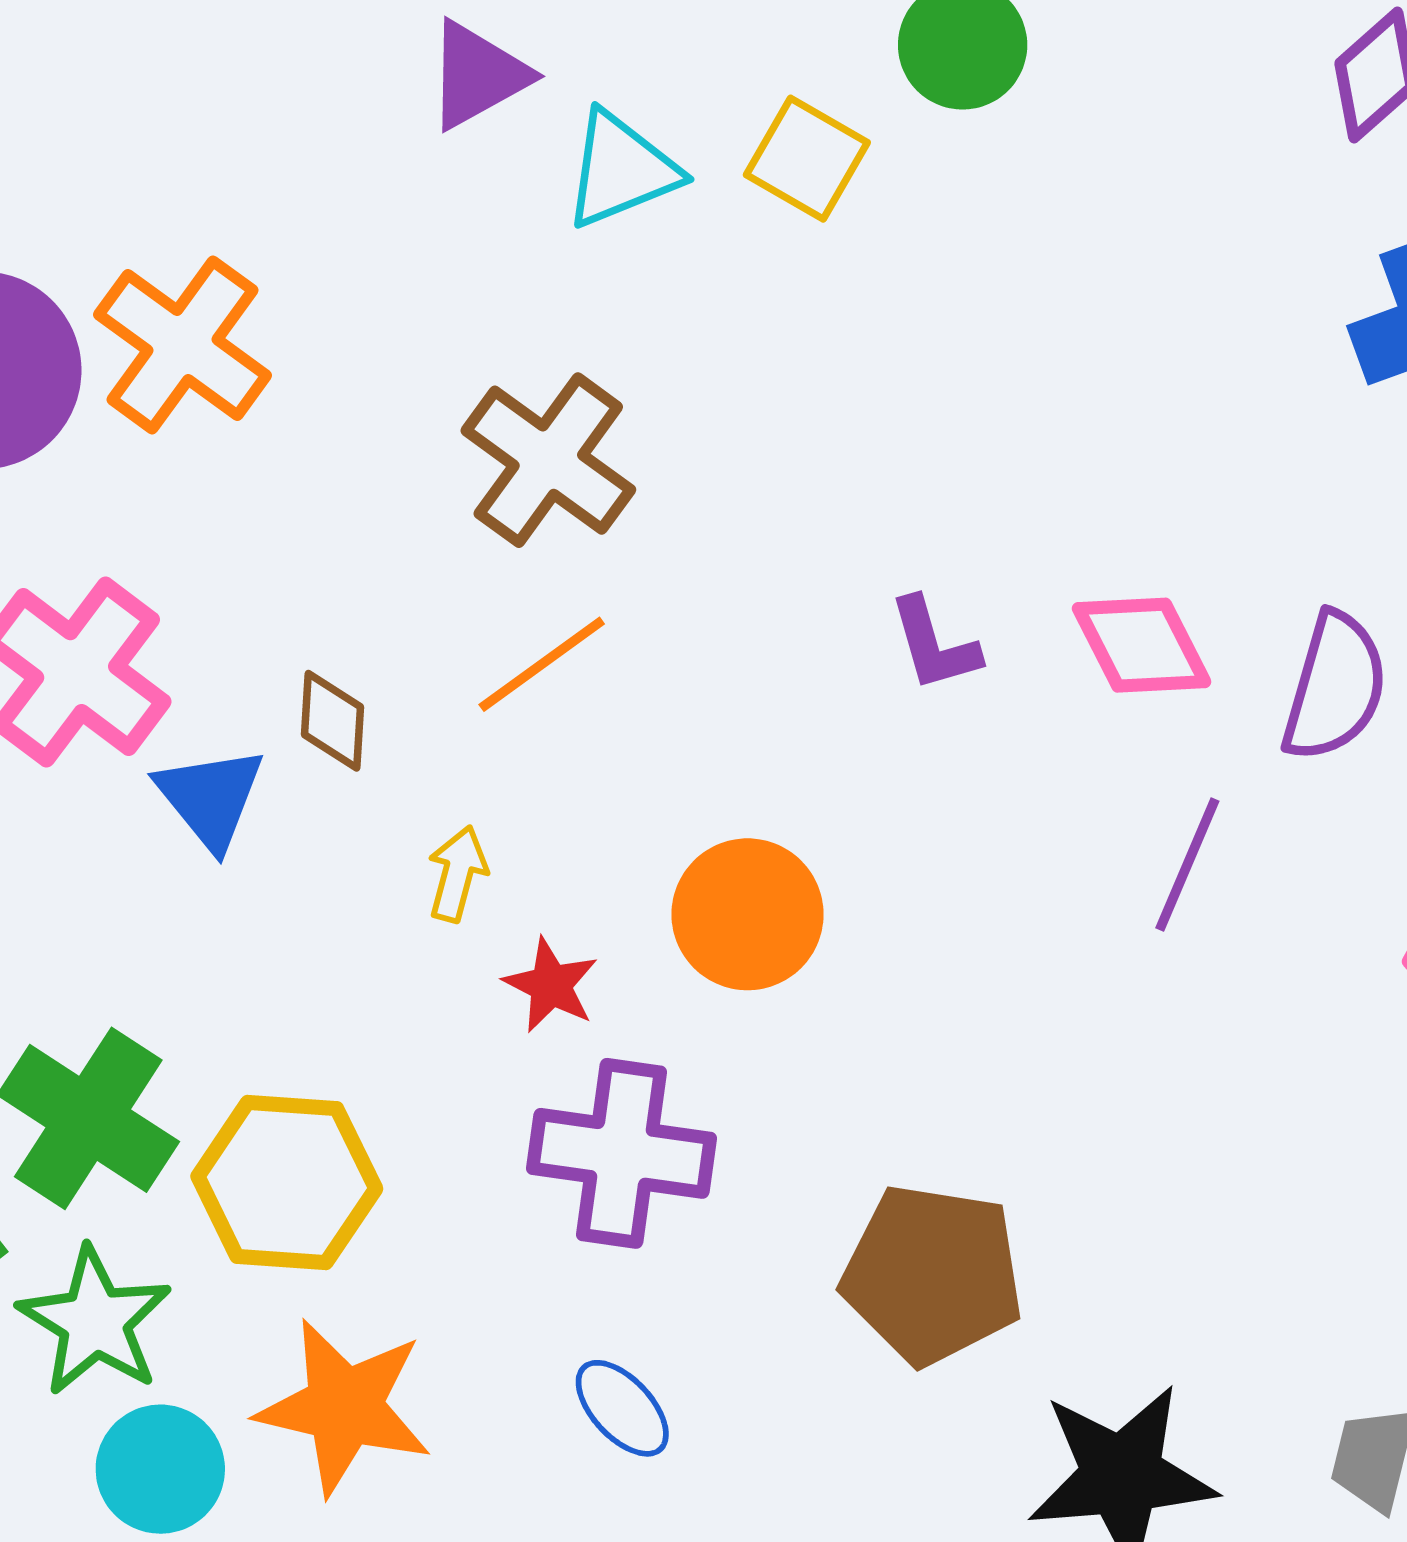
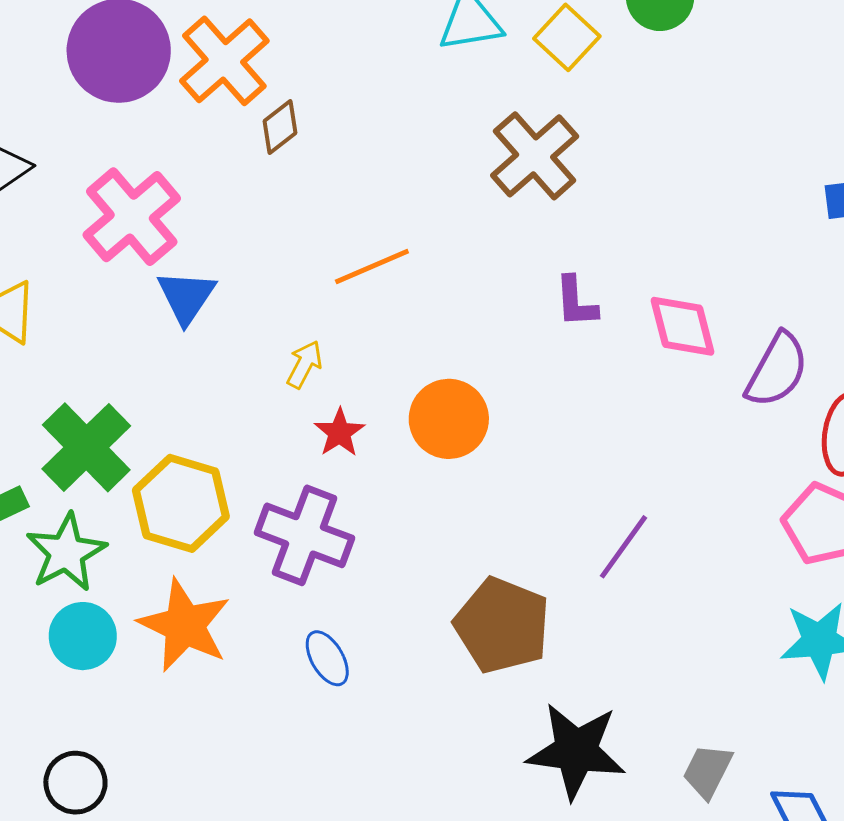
brown cross: (548, 460) -> (535, 156), moved
brown diamond: (332, 721) -> (280, 127), moved, turned 36
purple line: (1187, 865) -> (623, 547), moved
purple cross: (622, 1153) -> (305, 535), moved

